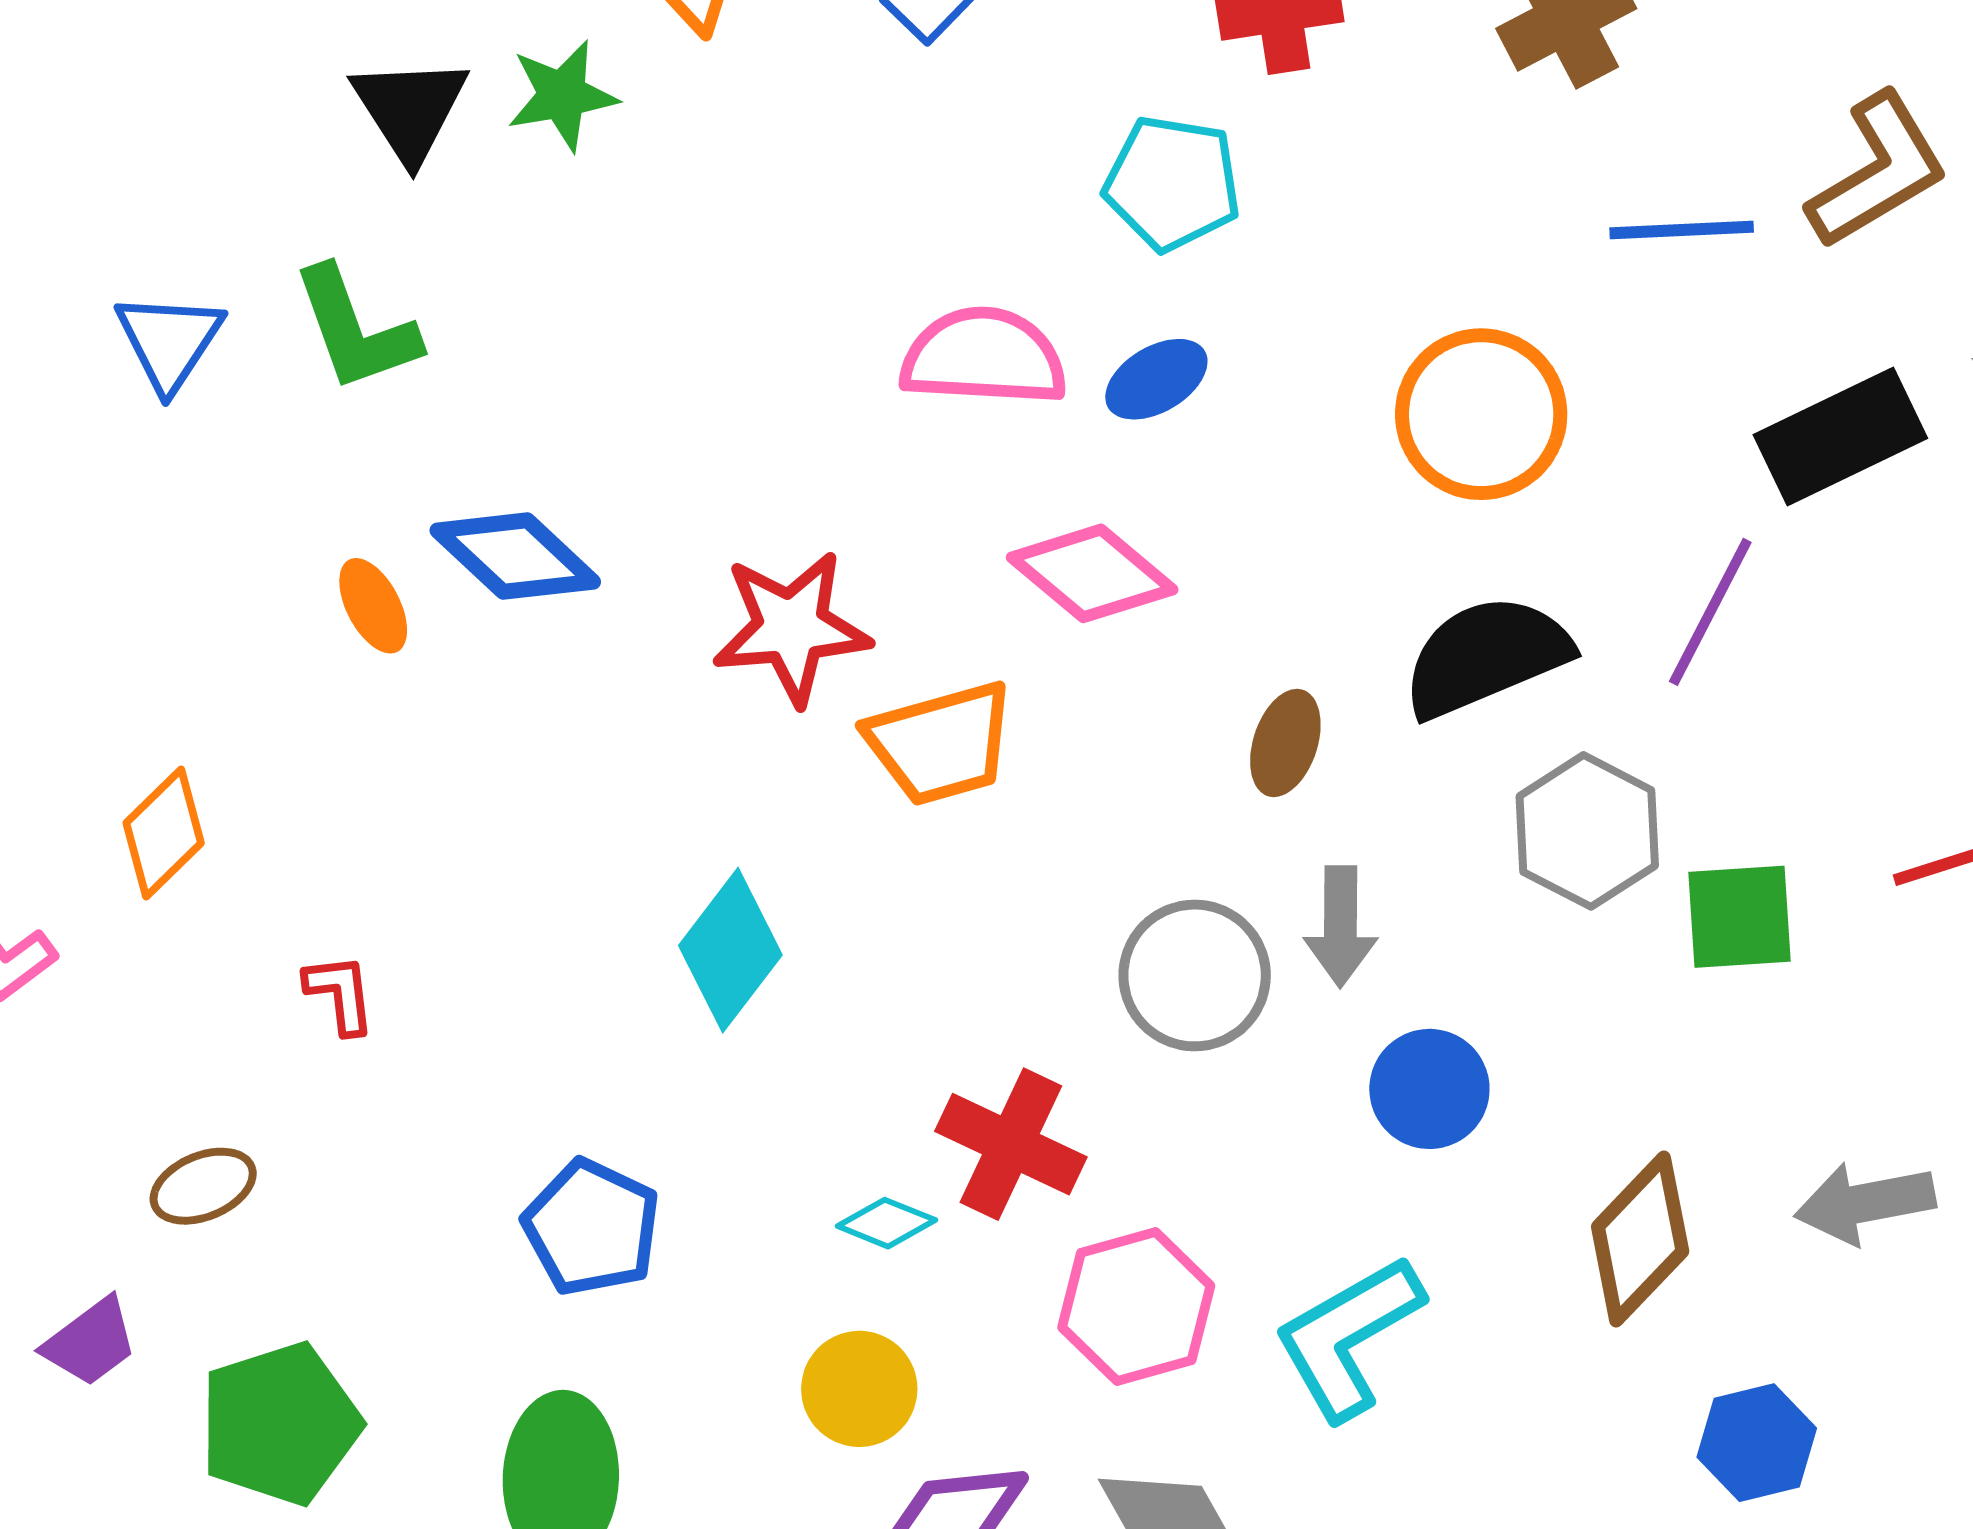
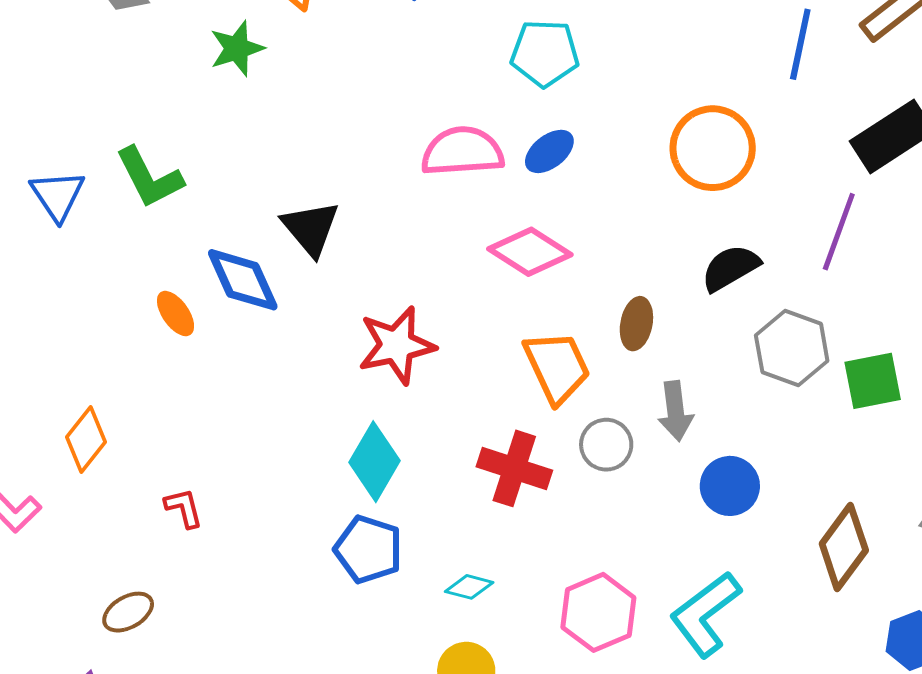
black triangle: (410, 109) -> (311, 228), moved
blue line: (1682, 230) -> (800, 44), turned -68
blue diamond: (515, 556) -> (243, 280), turned 30
red star: (791, 628) -> (397, 345), moved
black semicircle: (1486, 656) -> (730, 268), size x0.7
orange trapezoid: (941, 743) -> (557, 367), moved, turned -92
gray circle: (1195, 975) -> (606, 445), size x0.7
red cross: (1011, 1144) -> (514, 468), moved
blue pentagon: (592, 1227) -> (368, 549), moved

